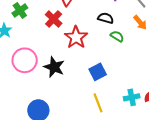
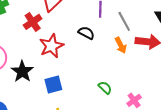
green semicircle: (117, 36) -> (105, 88), moved
blue square: (98, 72) -> (53, 84), moved

